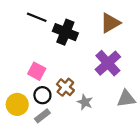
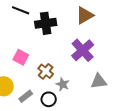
black cross: (65, 32) -> (46, 23), turned -30
black circle: (42, 95) -> (49, 99), moved

